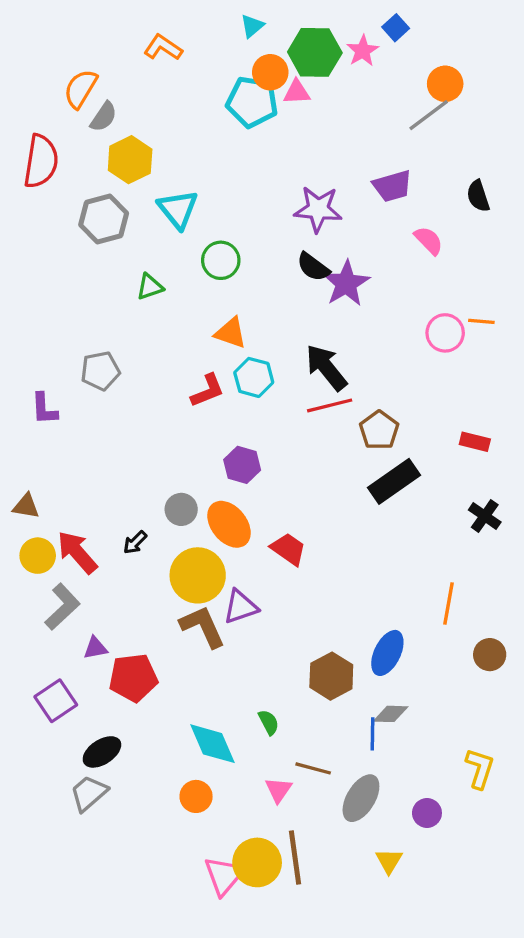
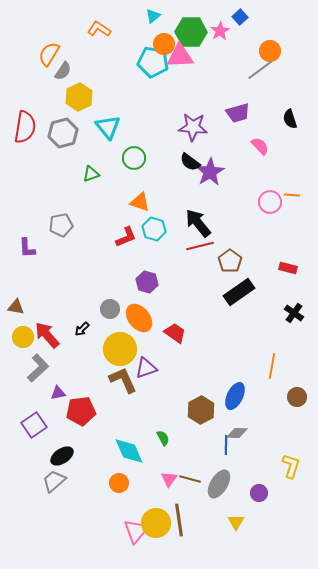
pink triangle: (297, 92) -> (180, 56), size x1.6
red semicircle: (41, 161) -> (25, 127), moved
brown line: (313, 768) -> (190, 479), moved

